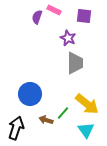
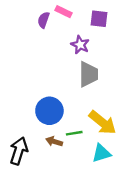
blue circle: (30, 94) -> (49, 111), moved
green line: (63, 113) -> (74, 133), turned 40
cyan triangle: (86, 130) -> (101, 153), turned 48

